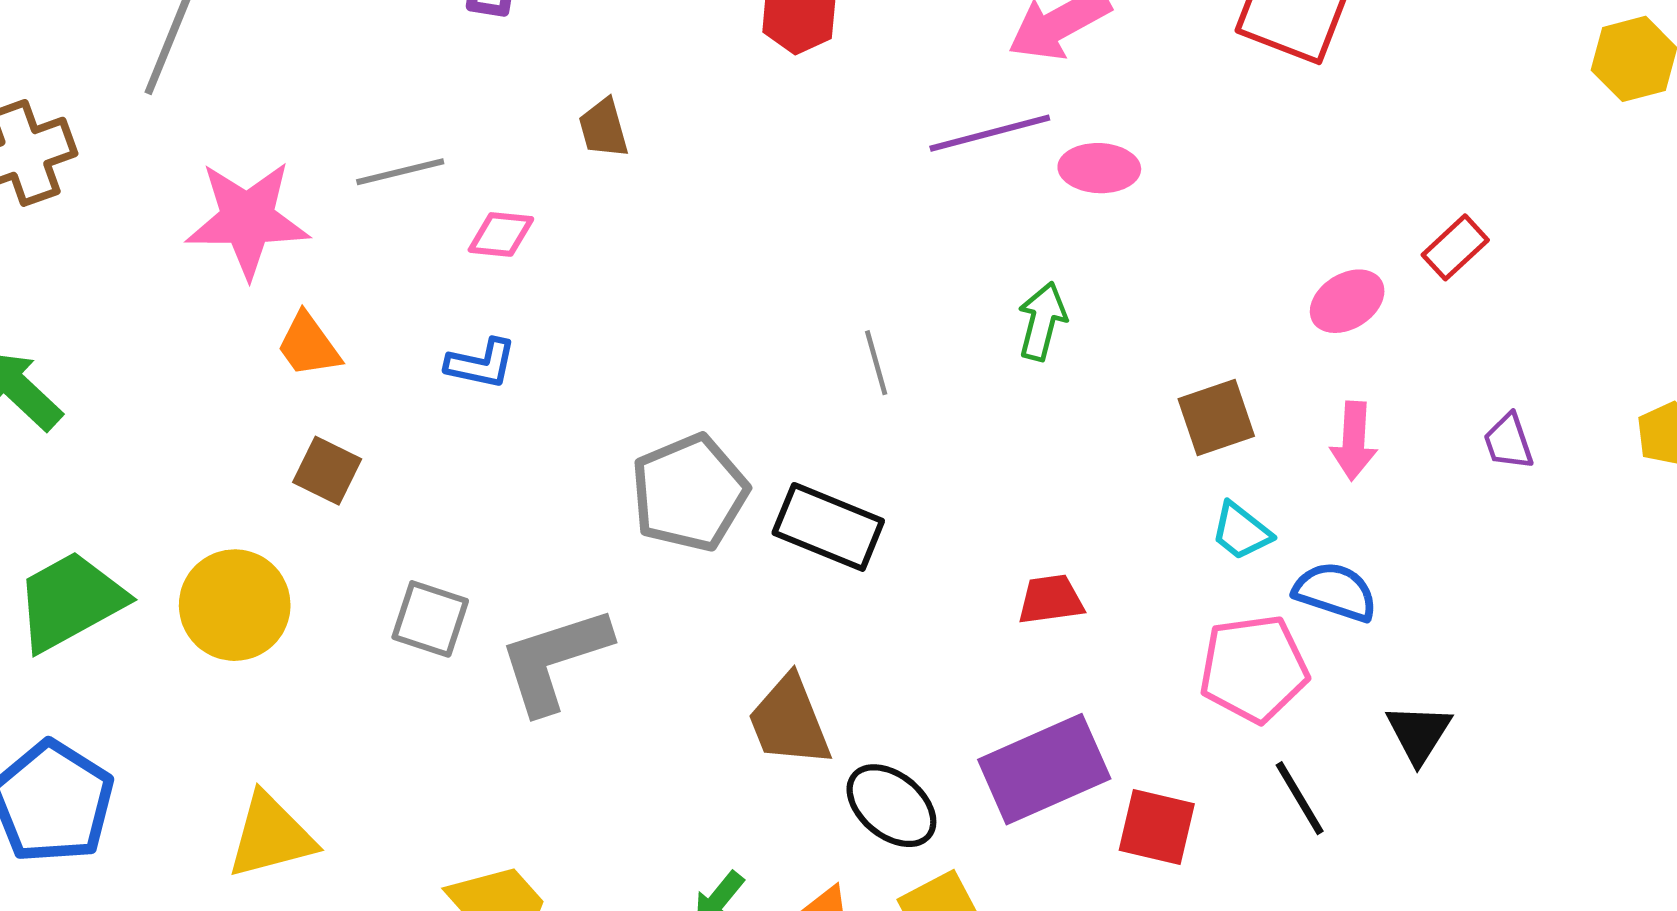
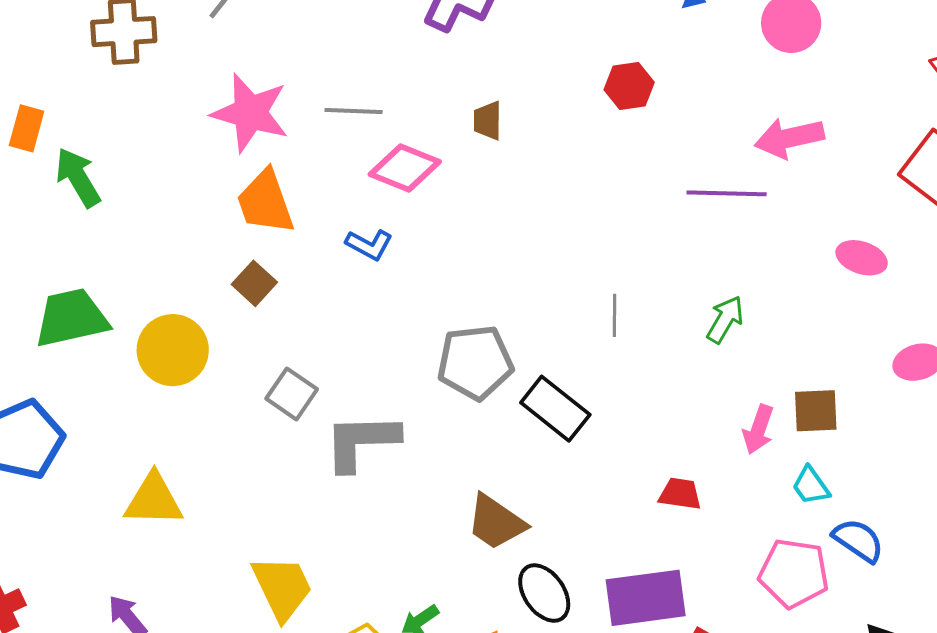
pink ellipse: (1099, 168) -> (862, 258), moved
pink diamond: (501, 234) -> (405, 168), size x1.6
orange trapezoid: (308, 345) -> (265, 202), size x1.5
pink arrow: (1354, 441) -> (758, 430), moved
brown trapezoid: (789, 721) -> (496, 522), turned -50

